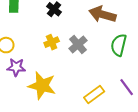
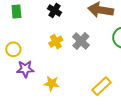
yellow star: (42, 86) -> (52, 83), size x0.6

